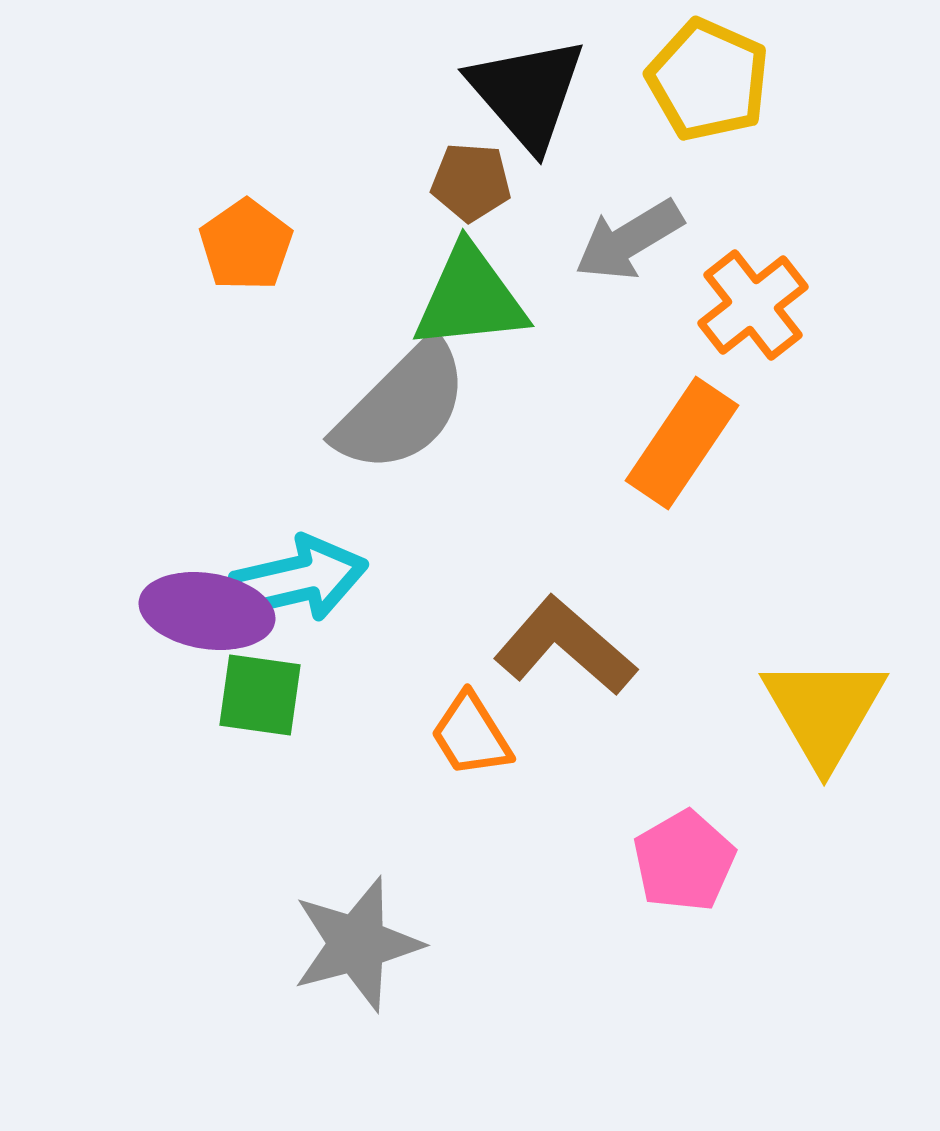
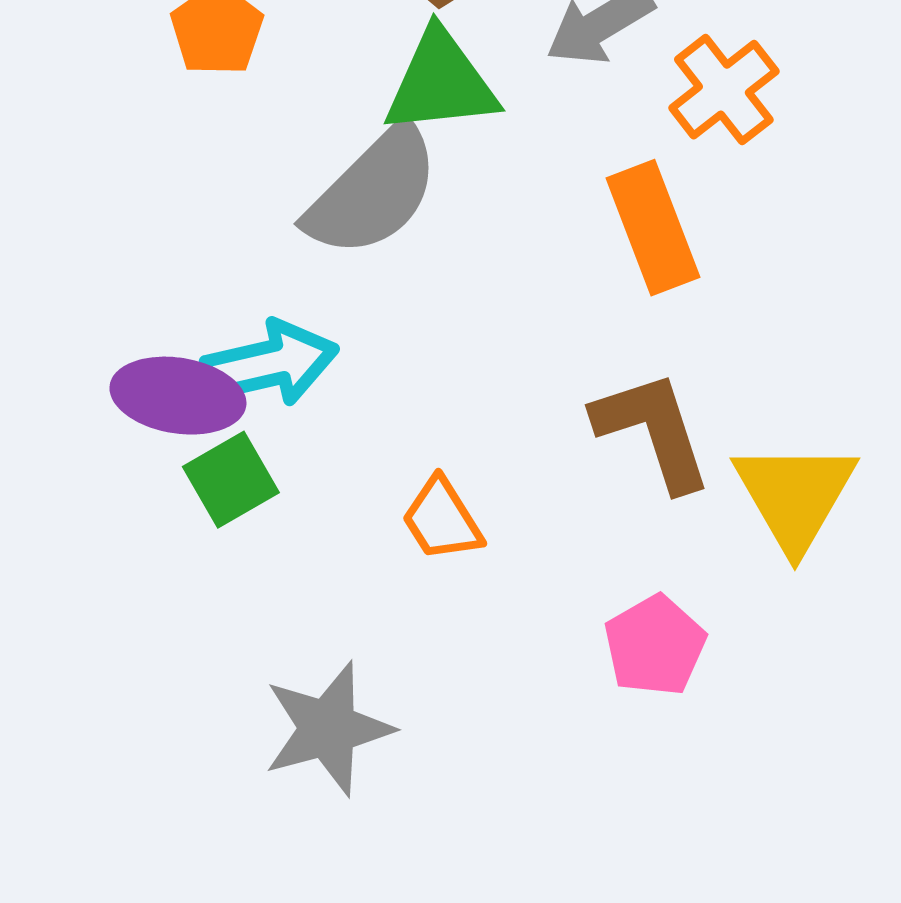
orange rectangle: (682, 443) -> (653, 228), turned -55
brown L-shape: (565, 646) -> (653, 431), moved, turned 31
green square: (260, 695) -> (231, 480), turned -38

